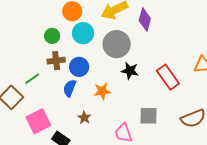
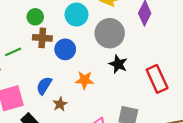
green circle: (52, 36) -> (35, 17), moved
blue semicircle: (70, 88) -> (44, 86), moved

